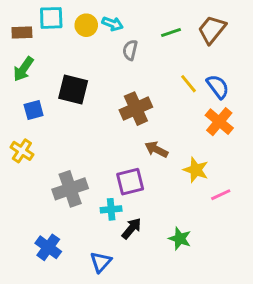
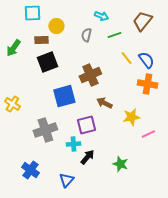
cyan arrow: (113, 24) -> (101, 16), moved
yellow circle: (86, 25) -> (56, 26), moved
brown rectangle: (22, 33) -> (41, 40), moved
green line: (171, 33) -> (114, 35), moved
black square: (73, 90) -> (47, 62), turned -35
blue square: (34, 110) -> (64, 96), moved, size x1.6
orange cross: (219, 122) -> (147, 84), turned -30
yellow star: (196, 170) -> (131, 117), turned -30

